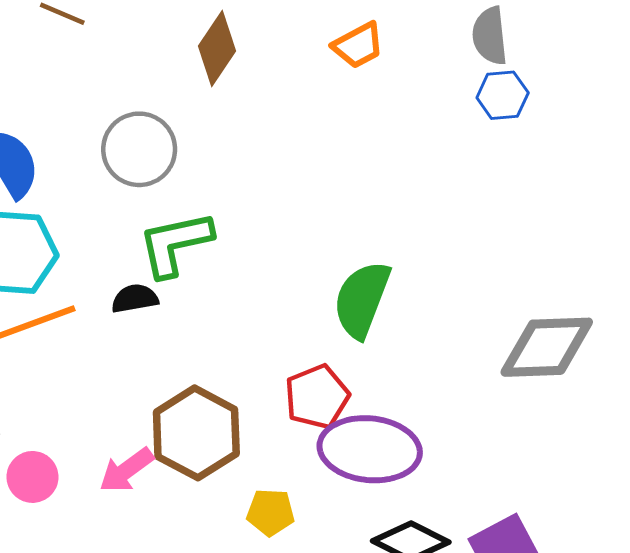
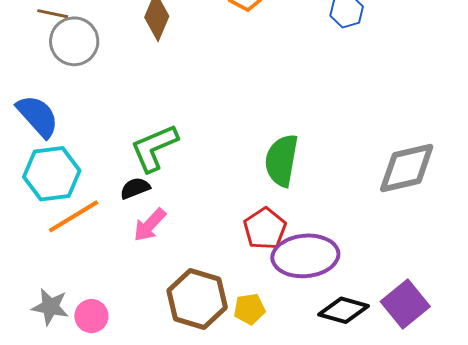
gray circle: (139, 149) -> (74, 41), moved
brown hexagon: (196, 433) -> (197, 299), moved
pink arrow: (126, 470) -> (150, 225), moved

